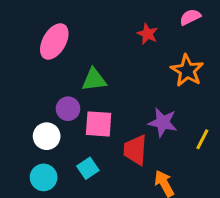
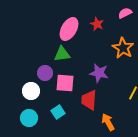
pink ellipse: (54, 41) -> (69, 29), moved
purple star: (163, 122) -> (99, 73), moved

